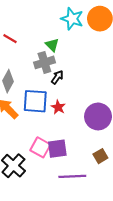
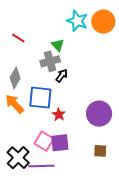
red star: (58, 107) -> (59, 114), moved
brown square: (100, 156) -> (100, 151), turned 32
purple line: (72, 176) -> (41, 166), moved

